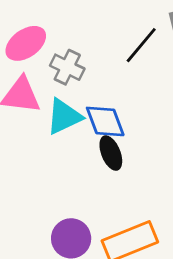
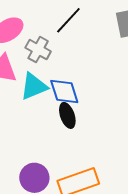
black line: (141, 45) -> (68, 20), moved

